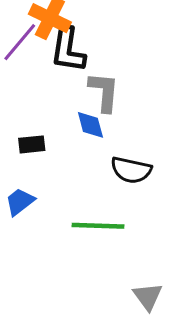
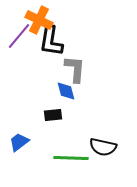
black rectangle: (32, 144) -> (53, 115), moved
black semicircle: (131, 170) -> (103, 147), moved

